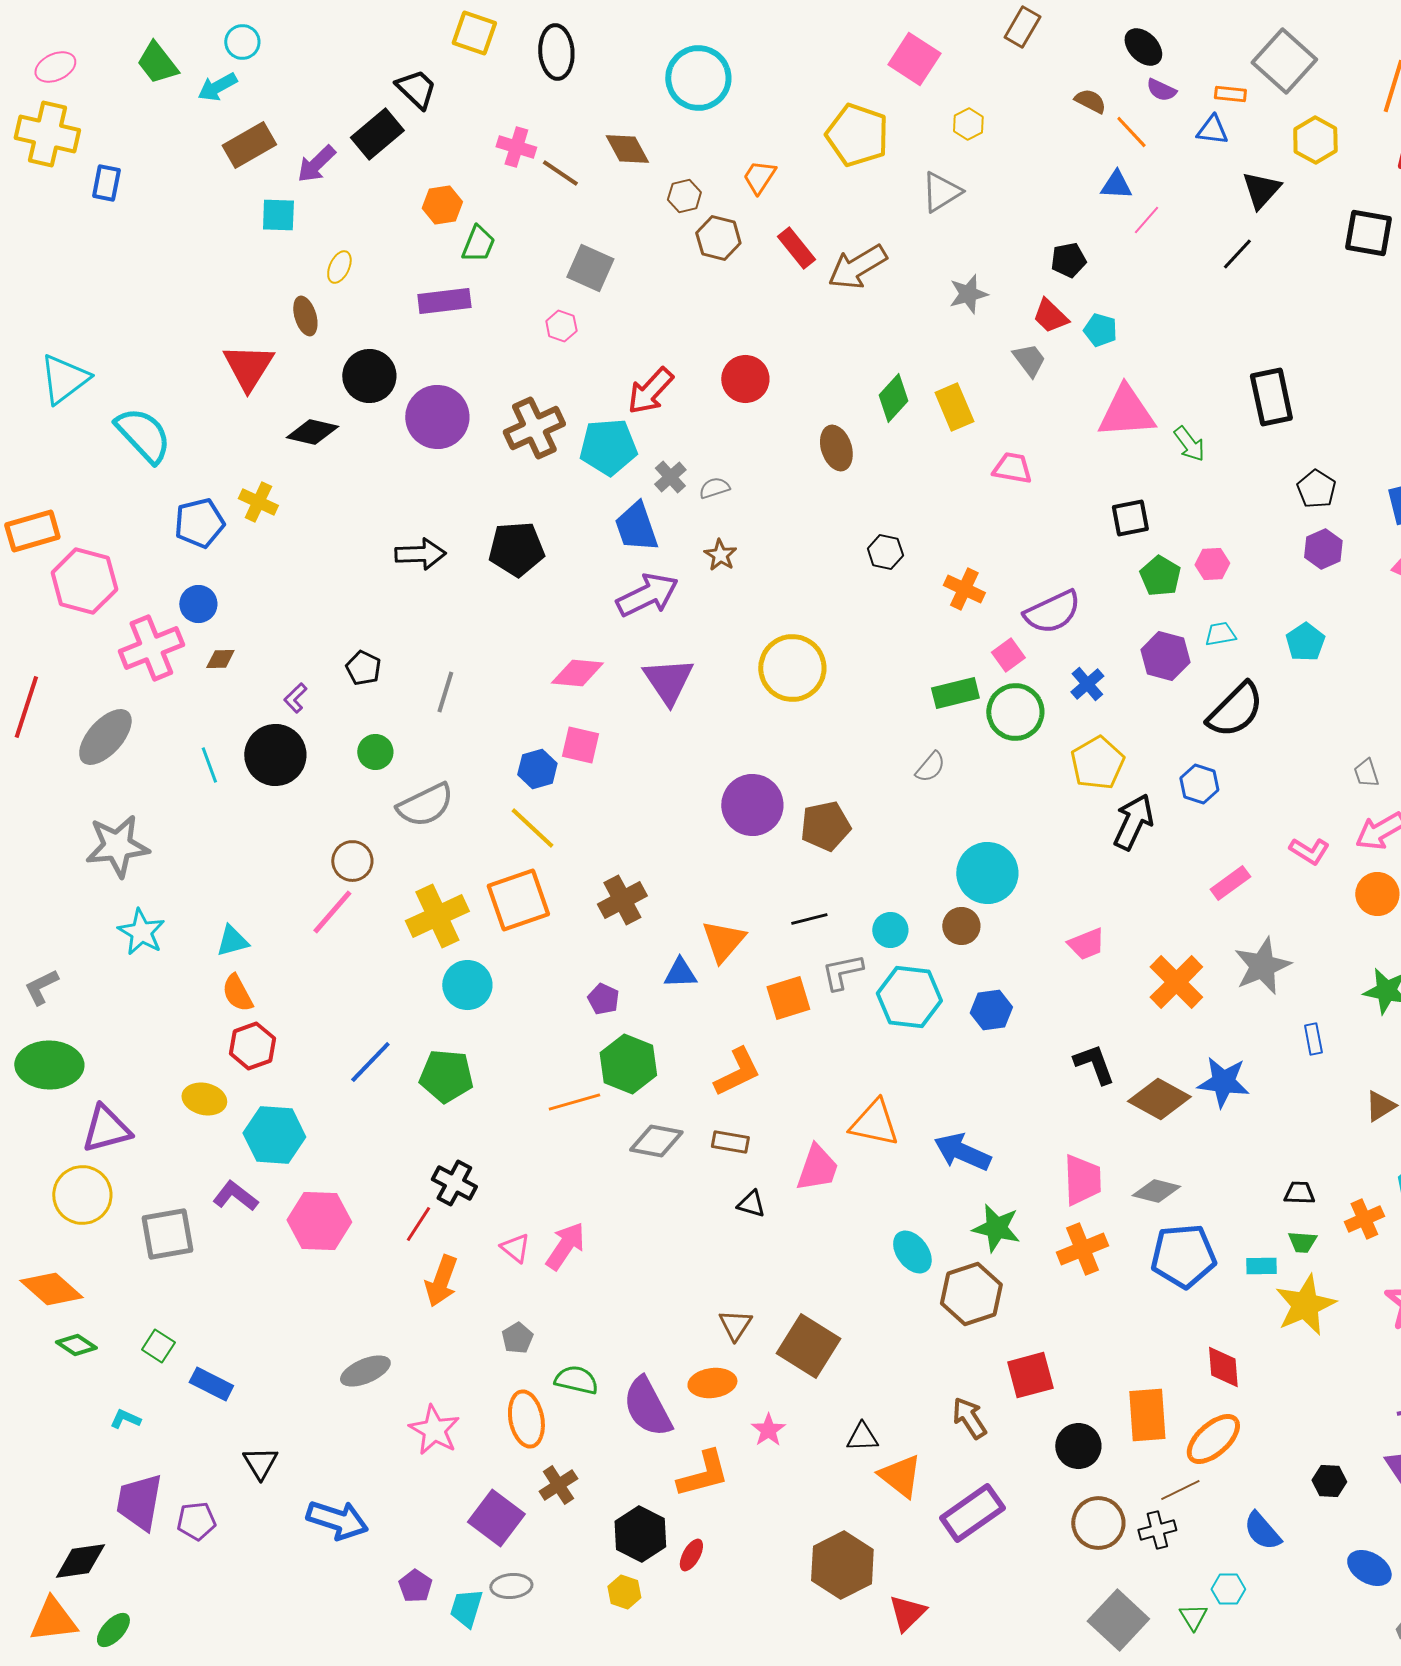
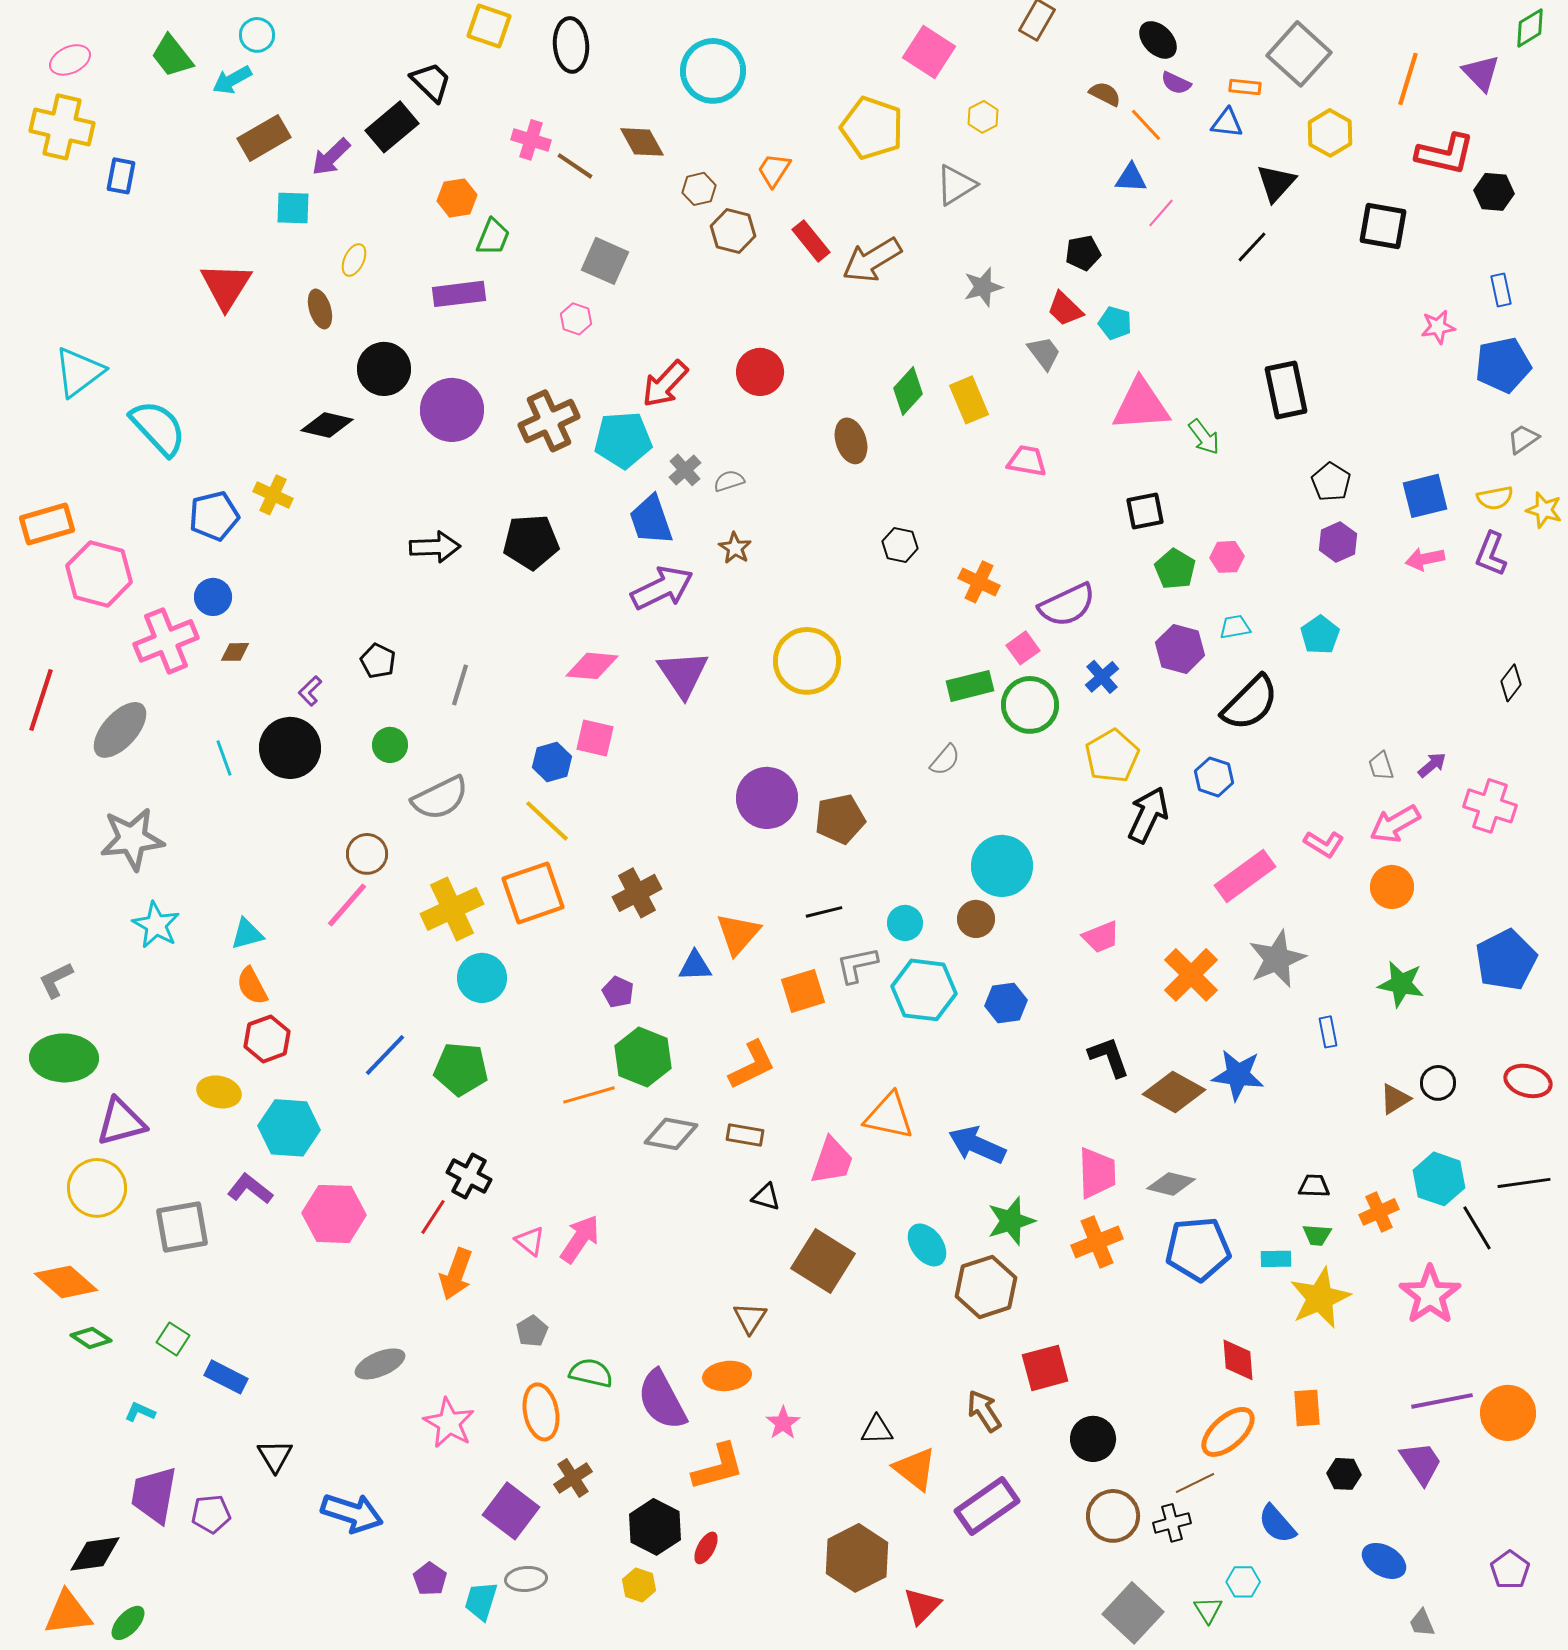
red triangle: (248, 367) -> (226, 286), moved
pink rectangle: (1230, 883) -> (1245, 876), size x1.5
green star: (996, 1228) -> (1011, 1221), turned -30
brown square: (808, 1346) -> (823, 1261), moved
orange rectangle: (1147, 1415) -> (1307, 1408), moved, size x0.7

